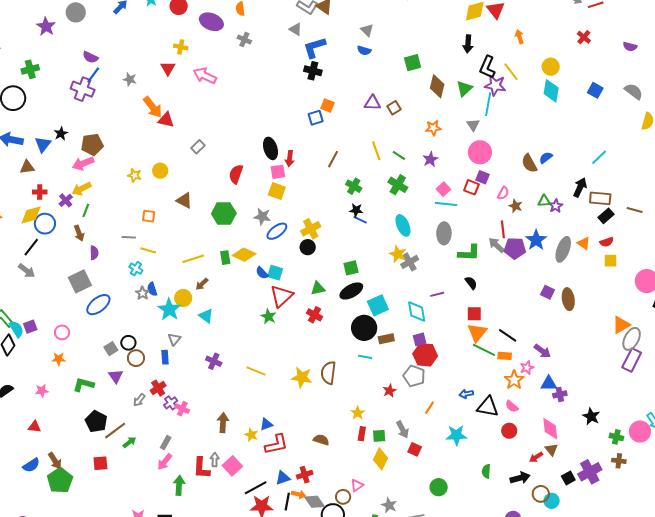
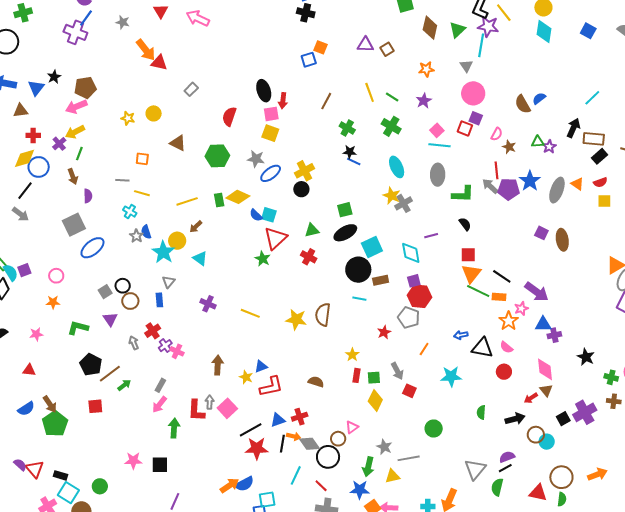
purple arrow: (542, 351) -> (537, 292), size x1.4
gray arrow: (139, 400) -> (134, 343), turned 120

